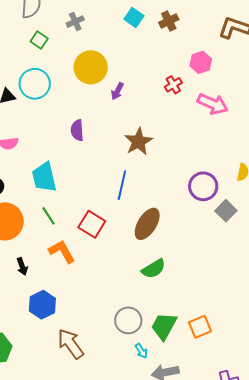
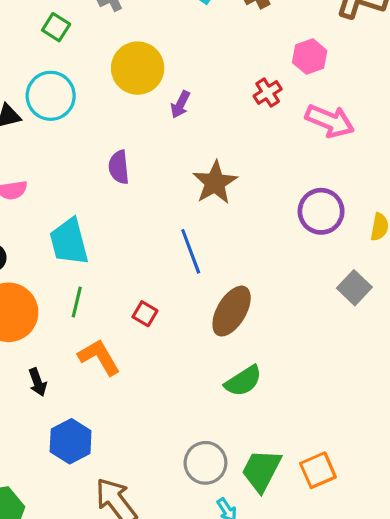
blue line: (122, 185) -> (191, 251), turned -32
purple circle: (203, 186) -> (321, 211), moved
green line: (48, 216) -> (77, 302), turned 48
red square: (92, 224) -> (145, 314), size x0.6

